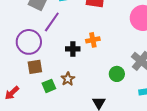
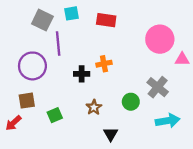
purple line: (52, 22) -> (58, 44), turned -40
brown square: (35, 67) -> (27, 101), moved
brown star: (68, 79) -> (94, 107), moved

